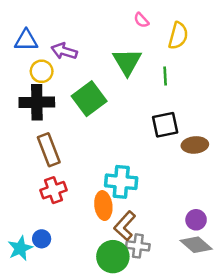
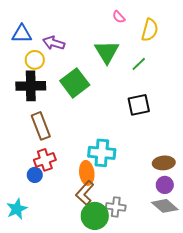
green line: (165, 76) -> (139, 64), turned 49
brown ellipse: (195, 145) -> (164, 163), moved
brown L-shape: (125, 226) -> (85, 193), moved
blue circle: (42, 239) -> (35, 175), moved

